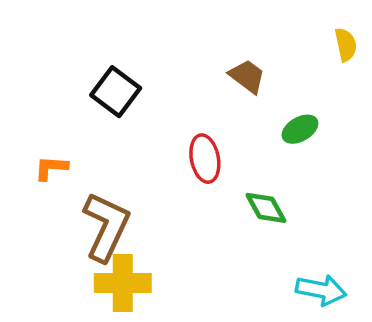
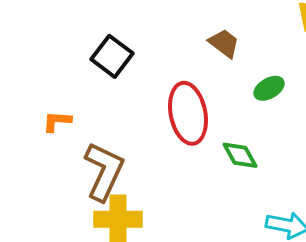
red ellipse: (205, 159) -> (188, 113), size x1.5

